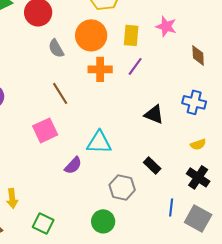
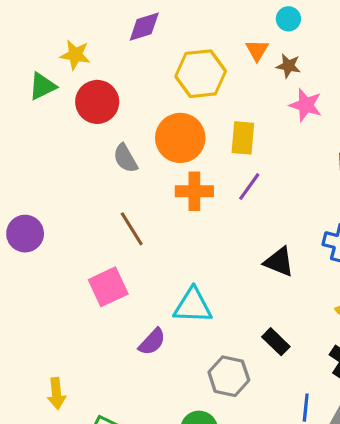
pink star: (166, 26) -> (306, 105), moved

